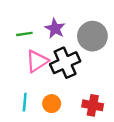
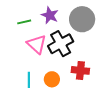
pink triangle: (37, 61) -> (37, 44), turned -40
red cross: (93, 105) -> (80, 70), moved

